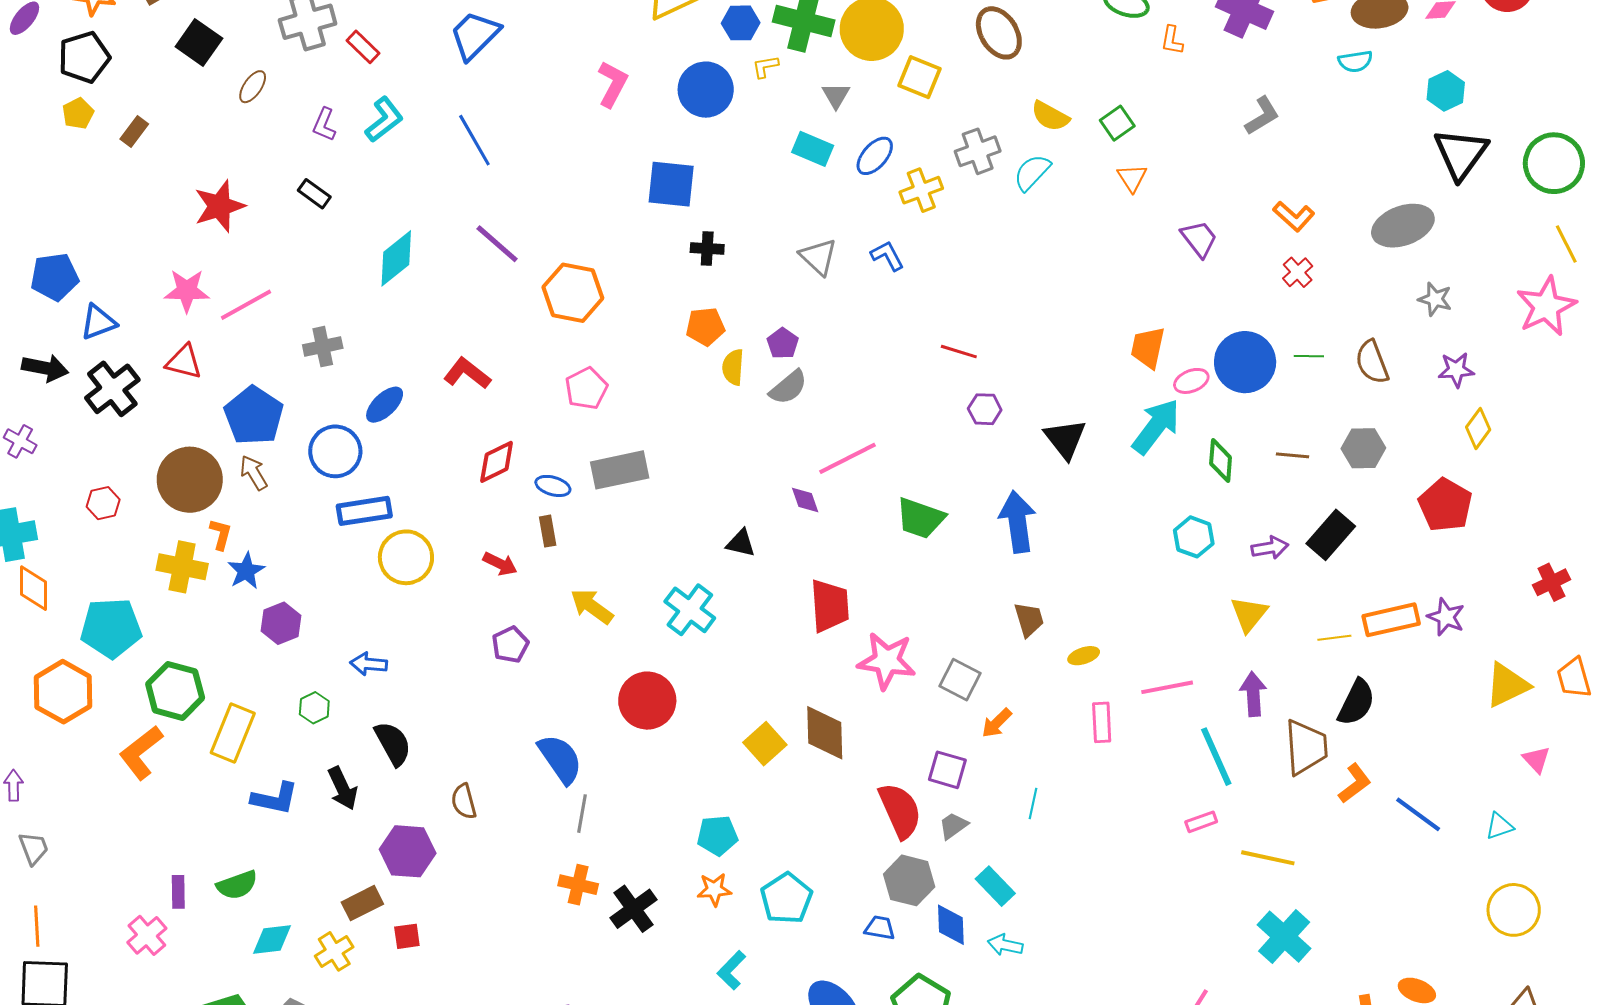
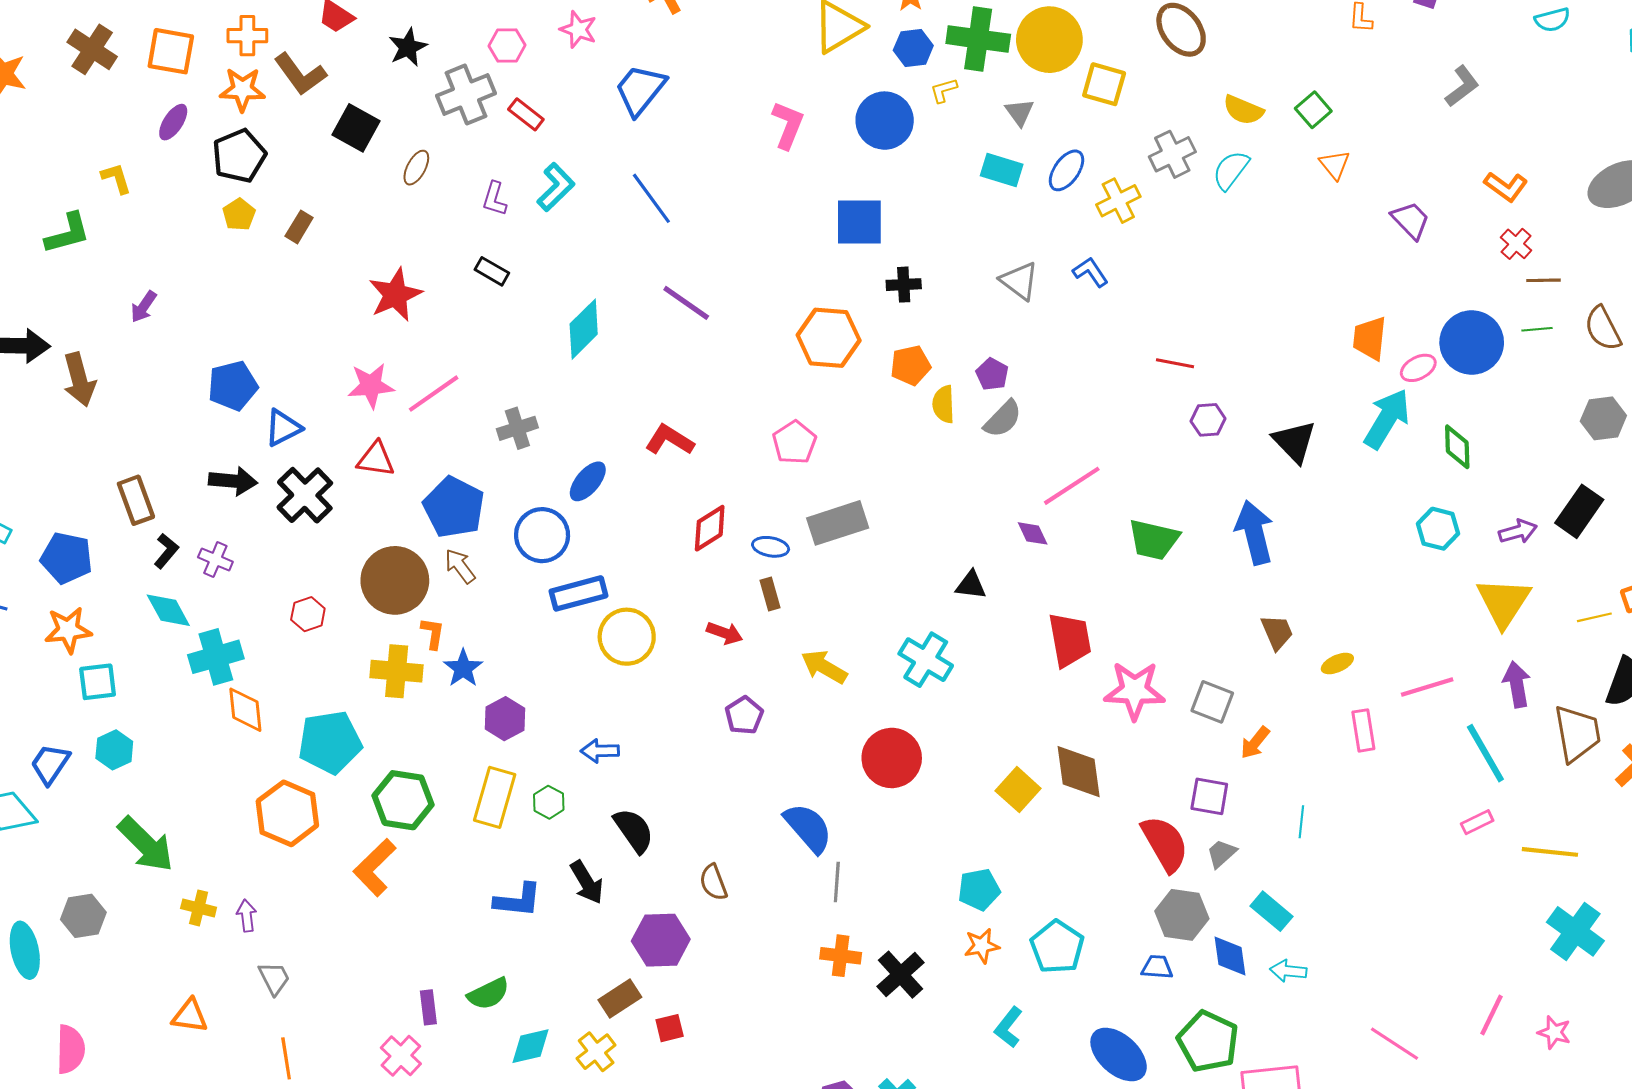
orange hexagon: (573, 293) -> (829, 338), moved
brown line: (1293, 455) -> (1544, 280), moved
yellow triangle: (1249, 614) -> (1504, 602), size x1.4
yellow rectangle: (233, 733) -> (495, 797), moved

